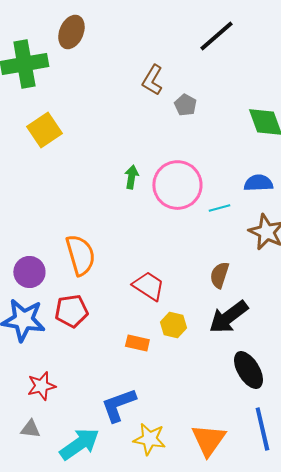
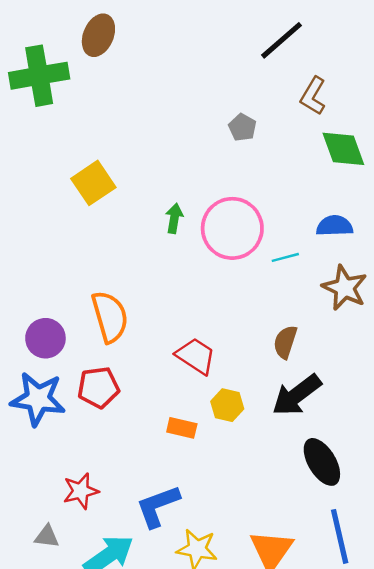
brown L-shape: (152, 80) -> (313, 96), moved
yellow square: (44, 130) -> (93, 183), moved
red star: (41, 386) -> (81, 491), moved

